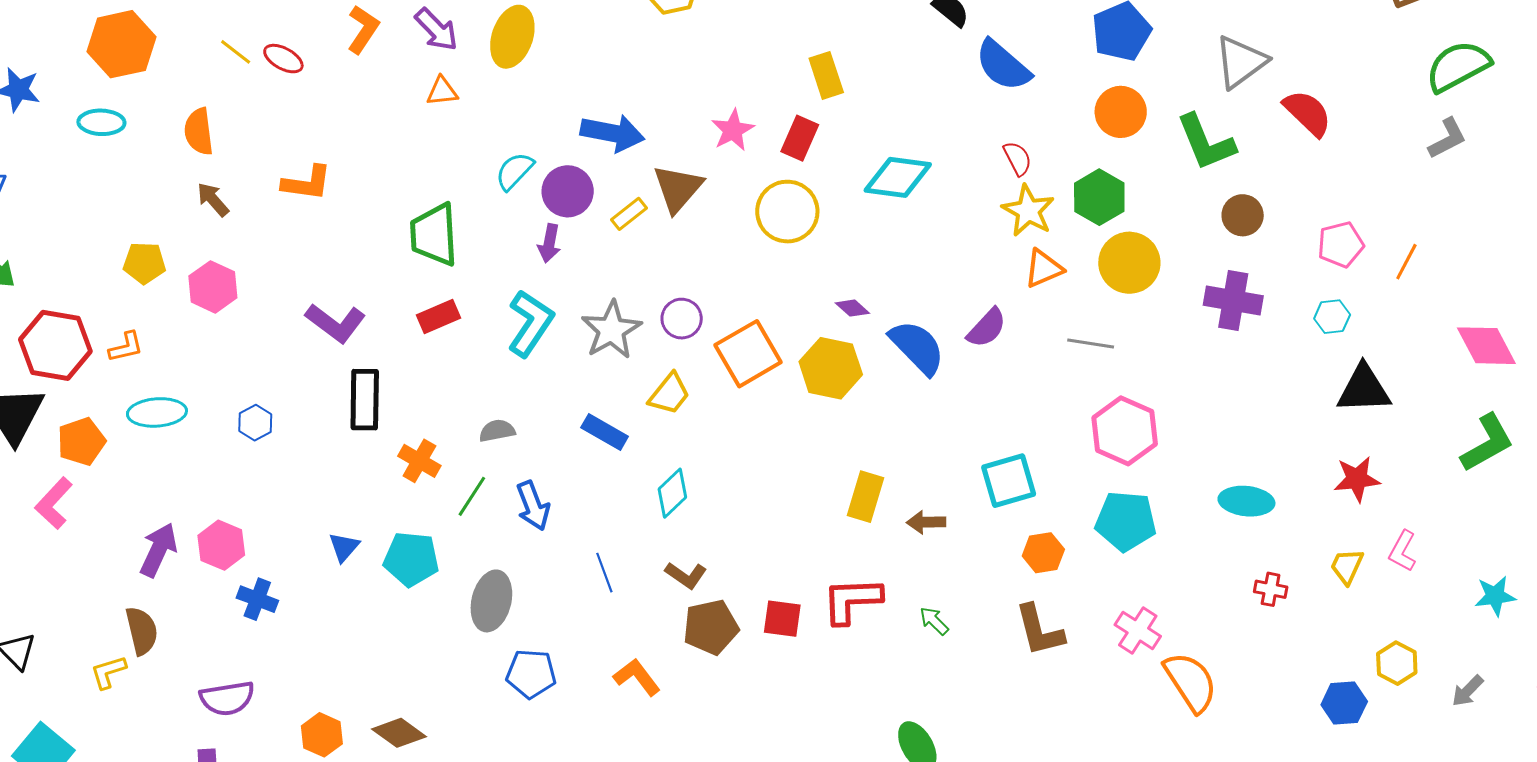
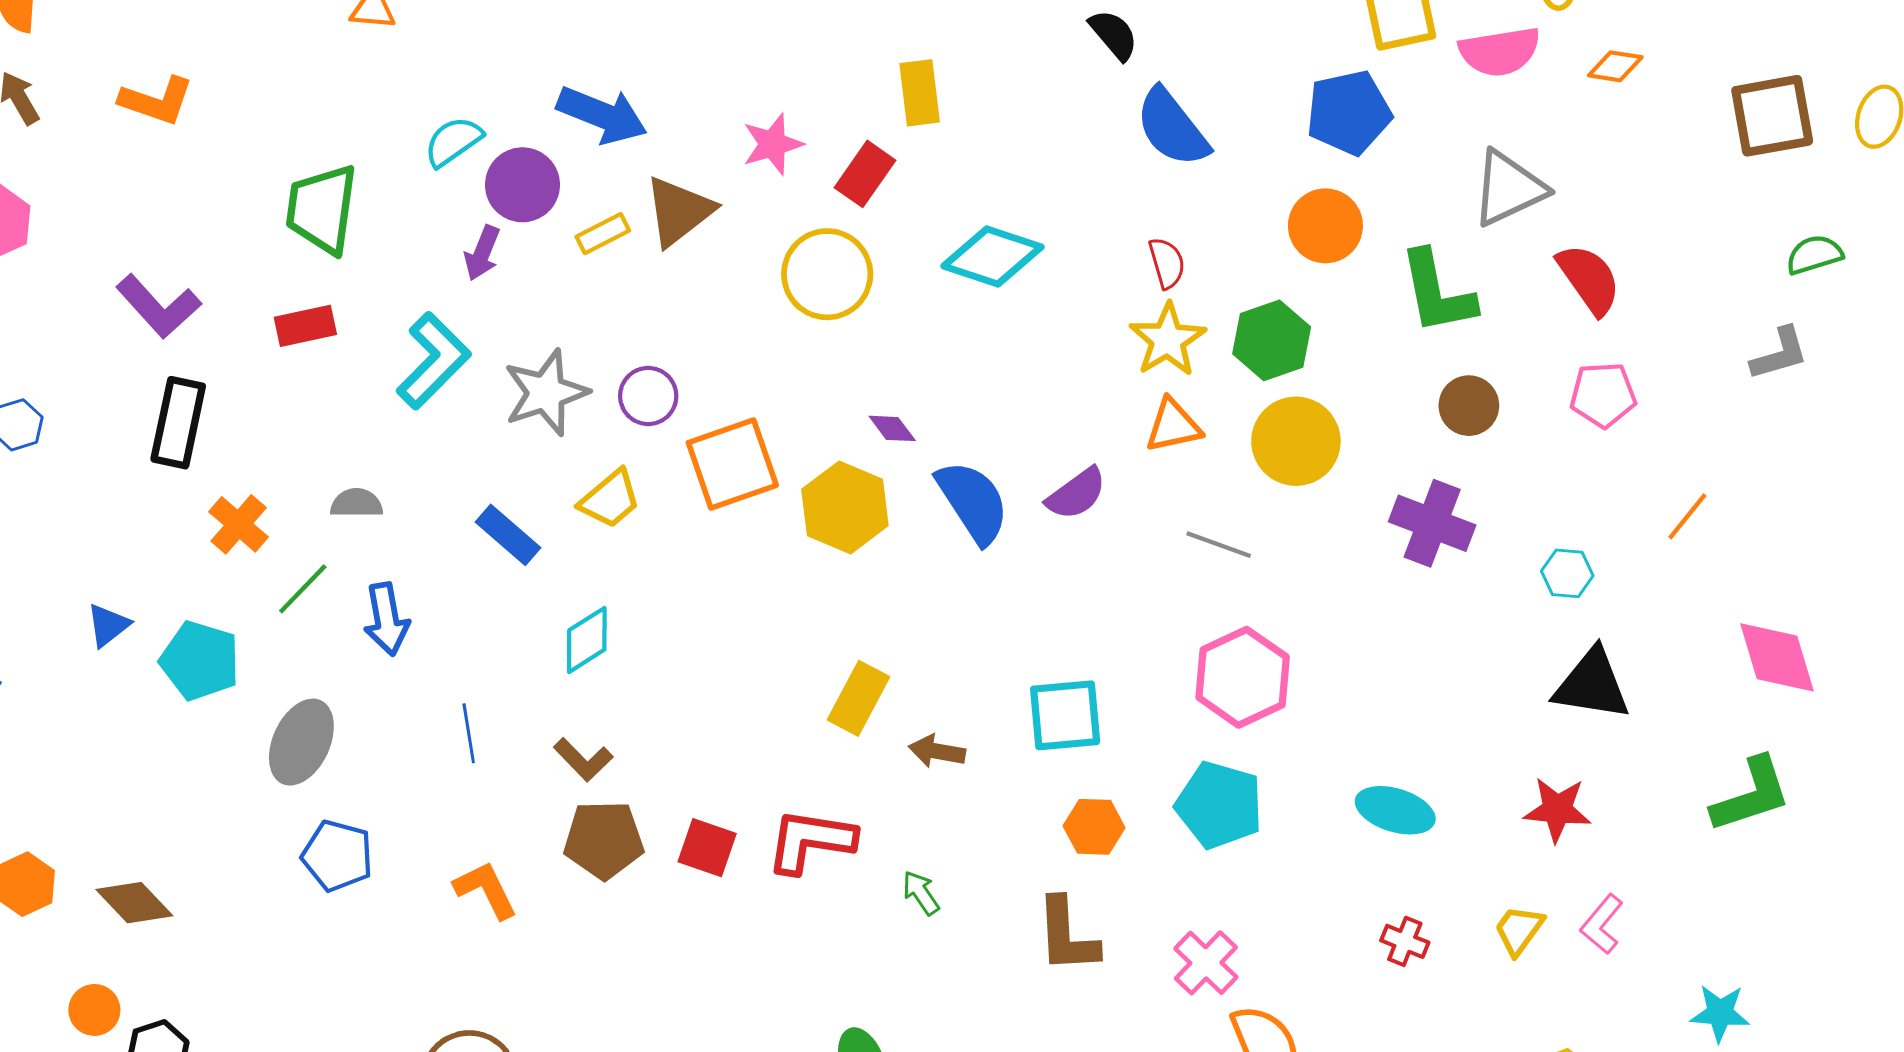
green semicircle: (1458, 66) -> (1814, 255), size x0.6
pink pentagon: (1341, 245) -> (1603, 395), moved

